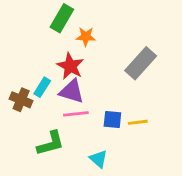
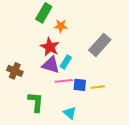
cyan rectangle: (42, 87) -> (66, 62), moved
pink line: (76, 114) -> (64, 81), moved
green L-shape: (51, 143) -> (36, 102), turned -70

